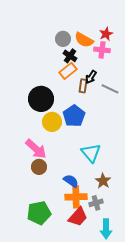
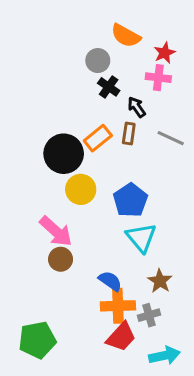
orange semicircle: (84, 40) -> (126, 36), moved
orange rectangle: (68, 71) -> (98, 138), moved
black arrow: (91, 77) -> (137, 107), moved, turned 112
blue pentagon: (74, 116) -> (130, 200), moved
green pentagon: (39, 213) -> (37, 340), moved
cyan arrow: (106, 229) -> (165, 355), turned -102

